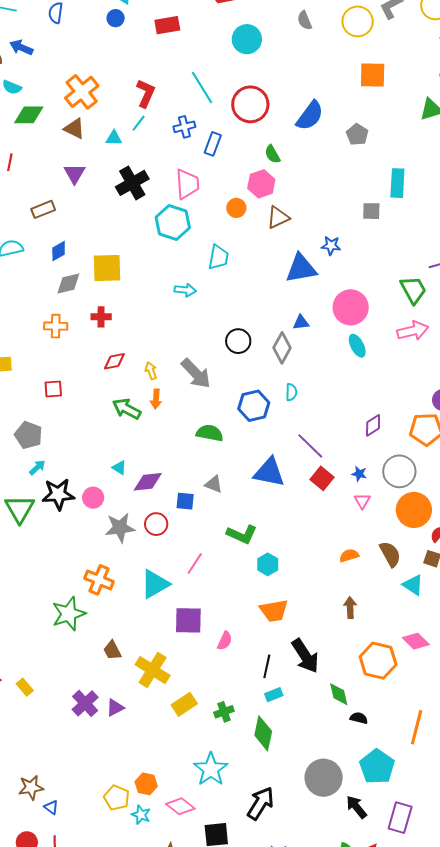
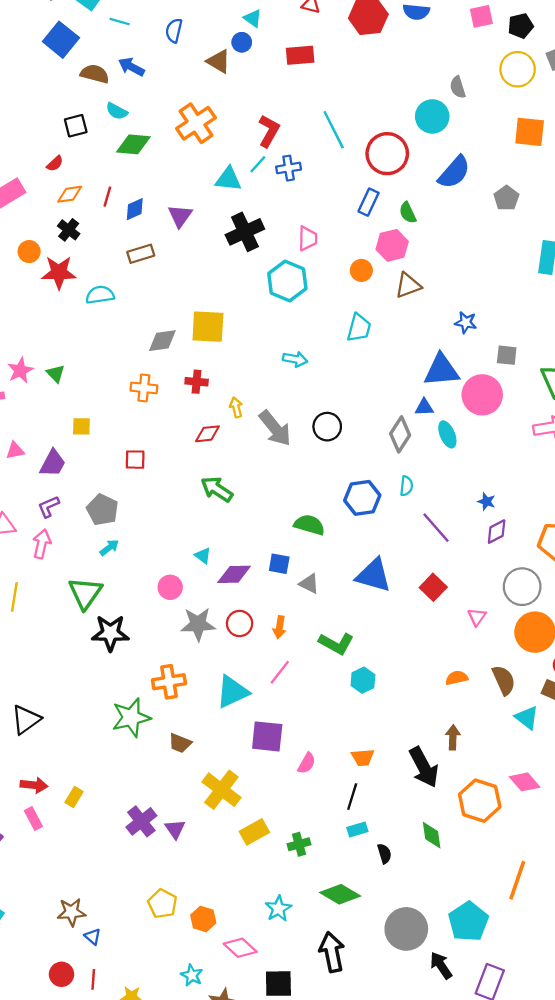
gray semicircle: (305, 20) -> (458, 87), moved
cyan circle: (247, 39) -> (432, 116), moved
blue cross: (184, 127) -> (289, 168), moved
brown triangle: (74, 129) -> (219, 61), moved
cyan triangle: (114, 138) -> (228, 179), size x1.4
blue rectangle: (213, 144) -> (369, 202), moved
pink trapezoid: (187, 184) -> (308, 238), size x0.7
gray square: (371, 211) -> (507, 355), moved
blue diamond: (59, 251) -> (135, 209), moved
cyan trapezoid: (218, 257) -> (359, 328), moved
blue triangle: (301, 268) -> (441, 370), moved
black circle: (238, 341) -> (327, 427), moved
cyan ellipse: (357, 346) -> (447, 434), moved
yellow arrow: (151, 371) -> (236, 407), moved
gray arrow: (196, 373) -> (275, 428), moved
orange arrow: (156, 399) -> (279, 627), moved
purple line: (310, 446) -> (436, 528), moved
blue star: (359, 474) -> (486, 502), moved
black star: (58, 494) -> (110, 633), moved
blue square: (185, 501) -> (279, 564), moved
orange cross: (99, 580) -> (169, 682), turned -36
orange trapezoid: (274, 611) -> (363, 757), moved, size x0.7
brown trapezoid: (112, 650) -> (180, 743), moved, turned -45
black arrow: (305, 656) -> (424, 767), moved
yellow rectangle: (25, 687) -> (74, 797), turned 66
purple triangle: (115, 708) -> (175, 829), turned -42
black semicircle: (359, 718) -> (384, 854), moved, turned 54
green diamond: (263, 733) -> (340, 894), moved, turned -76
cyan star: (211, 769) -> (278, 909), size x0.7
yellow pentagon: (117, 798) -> (162, 904), moved
black arrow: (261, 803) -> (332, 952), turned -48
cyan star: (141, 815) -> (192, 975), moved

